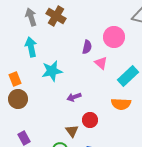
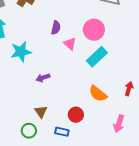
pink circle: (114, 37) -> (94, 30), moved
orange semicircle: (121, 104) -> (98, 94), moved, turned 36
red circle: (90, 120) -> (76, 115), moved

